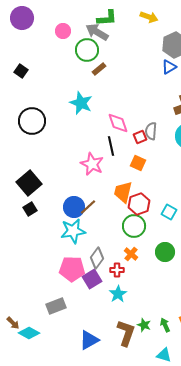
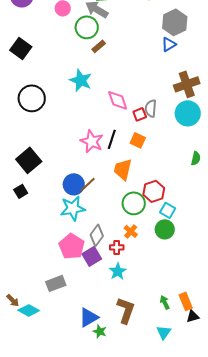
black square: (21, 71) -> (21, 48), size x1.5
black line: (111, 146) -> (112, 139), moved, turned 30
red hexagon: (139, 204) -> (154, 191), moved
black square: (30, 209) -> (21, 191), moved
cyan square: (169, 212) -> (168, 210), moved
pink pentagon: (72, 269) -> (72, 246), turned 30
green star: (144, 325) -> (100, 331), moved
cyan triangle: (164, 355) -> (164, 332), turned 49

